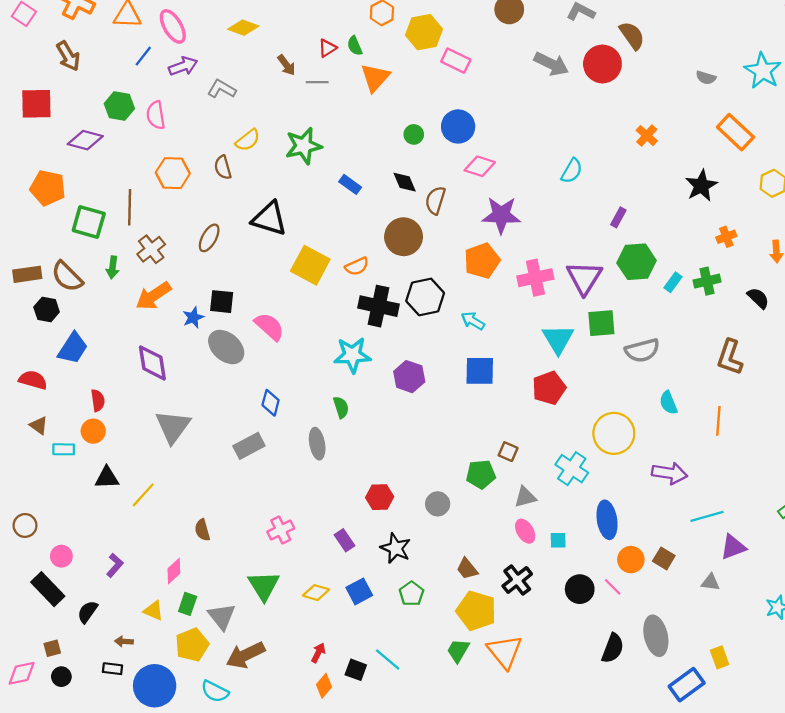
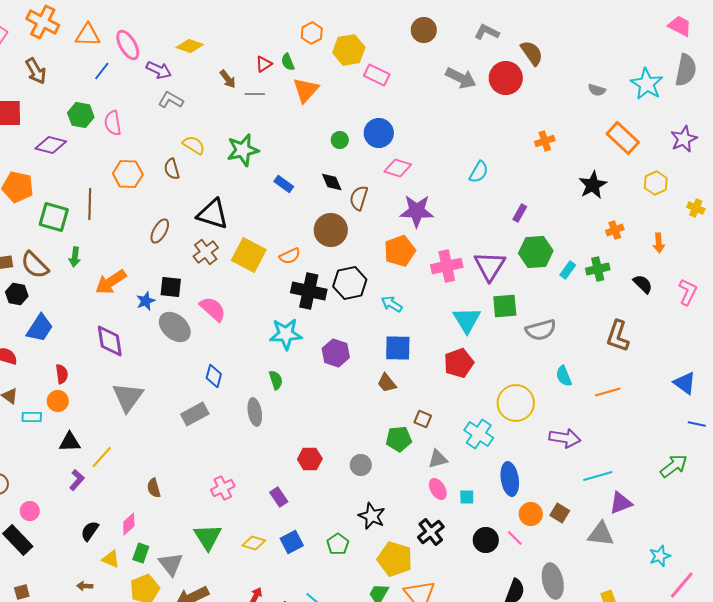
purple arrow: (183, 66) -> (159, 70), moved, turned 45
orange cross: (647, 136) -> (545, 141), turned 30
yellow semicircle: (248, 140) -> (194, 145), turned -110
brown cross: (151, 249) -> (206, 252), moved
orange line: (718, 421) -> (608, 392), turned 70
black star: (396, 548) -> (372, 516), moved
purple L-shape: (115, 565) -> (77, 480), moved
brown trapezoid: (467, 569) -> (387, 383), moved
gray triangle: (710, 582) -> (601, 534), size x1.6
black semicircle: (88, 612) -> (90, 531), moved

